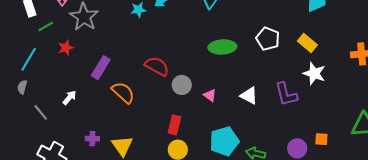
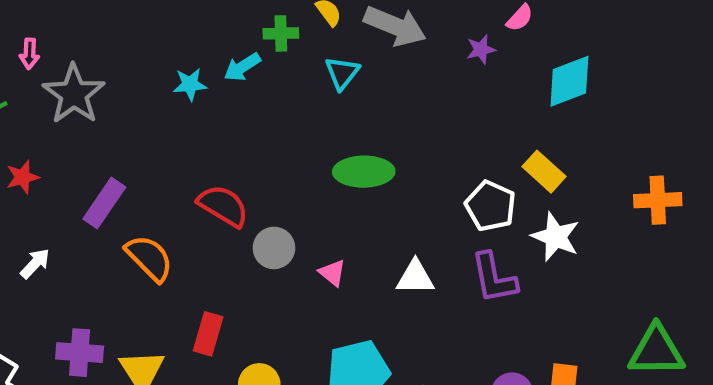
white pentagon: (268, 39) -> (490, 206), moved
red star: (66, 48) -> (23, 177), moved
white triangle: (249, 96) -> (415, 277), turned -30
red rectangle: (174, 125) -> (208, 334), moved
purple cross: (92, 139) -> (80, 353), size x1.5

